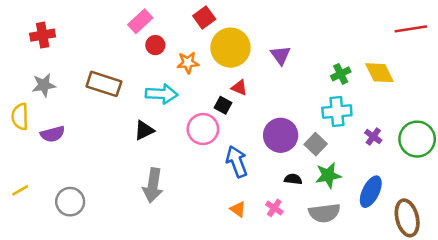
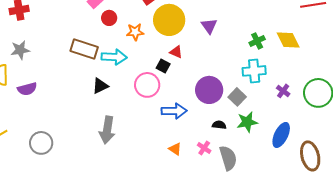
brown rectangle: (104, 84) -> (84, 49), moved
blue arrow: (237, 162) -> (174, 111), turned 110
gray semicircle: (324, 213) -> (228, 158), moved, turned -100

